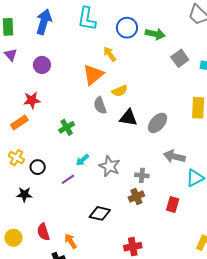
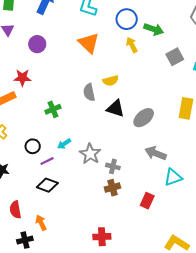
yellow arrow: (110, 54) -> (132, 45), moved
orange triangle: (93, 75) -> (89, 43), moved, turned -45
black circle: (38, 167) -> (33, 146), moved
gray cross: (142, 175) -> (113, 166), moved
black diamond: (100, 213) -> (47, 185), moved

